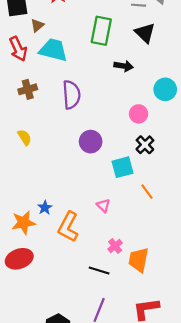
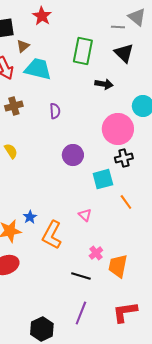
purple semicircle: (71, 95) -> (55, 111), size x0.6
pink circle: (139, 114) -> (118, 129), size x1.8
black cross: (145, 145) -> (124, 158), turned 30

